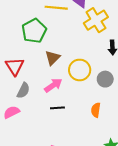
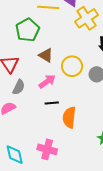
brown triangle: (53, 58) -> (46, 55), turned -42
orange semicircle: (96, 110) -> (69, 117), moved, size x1.5

